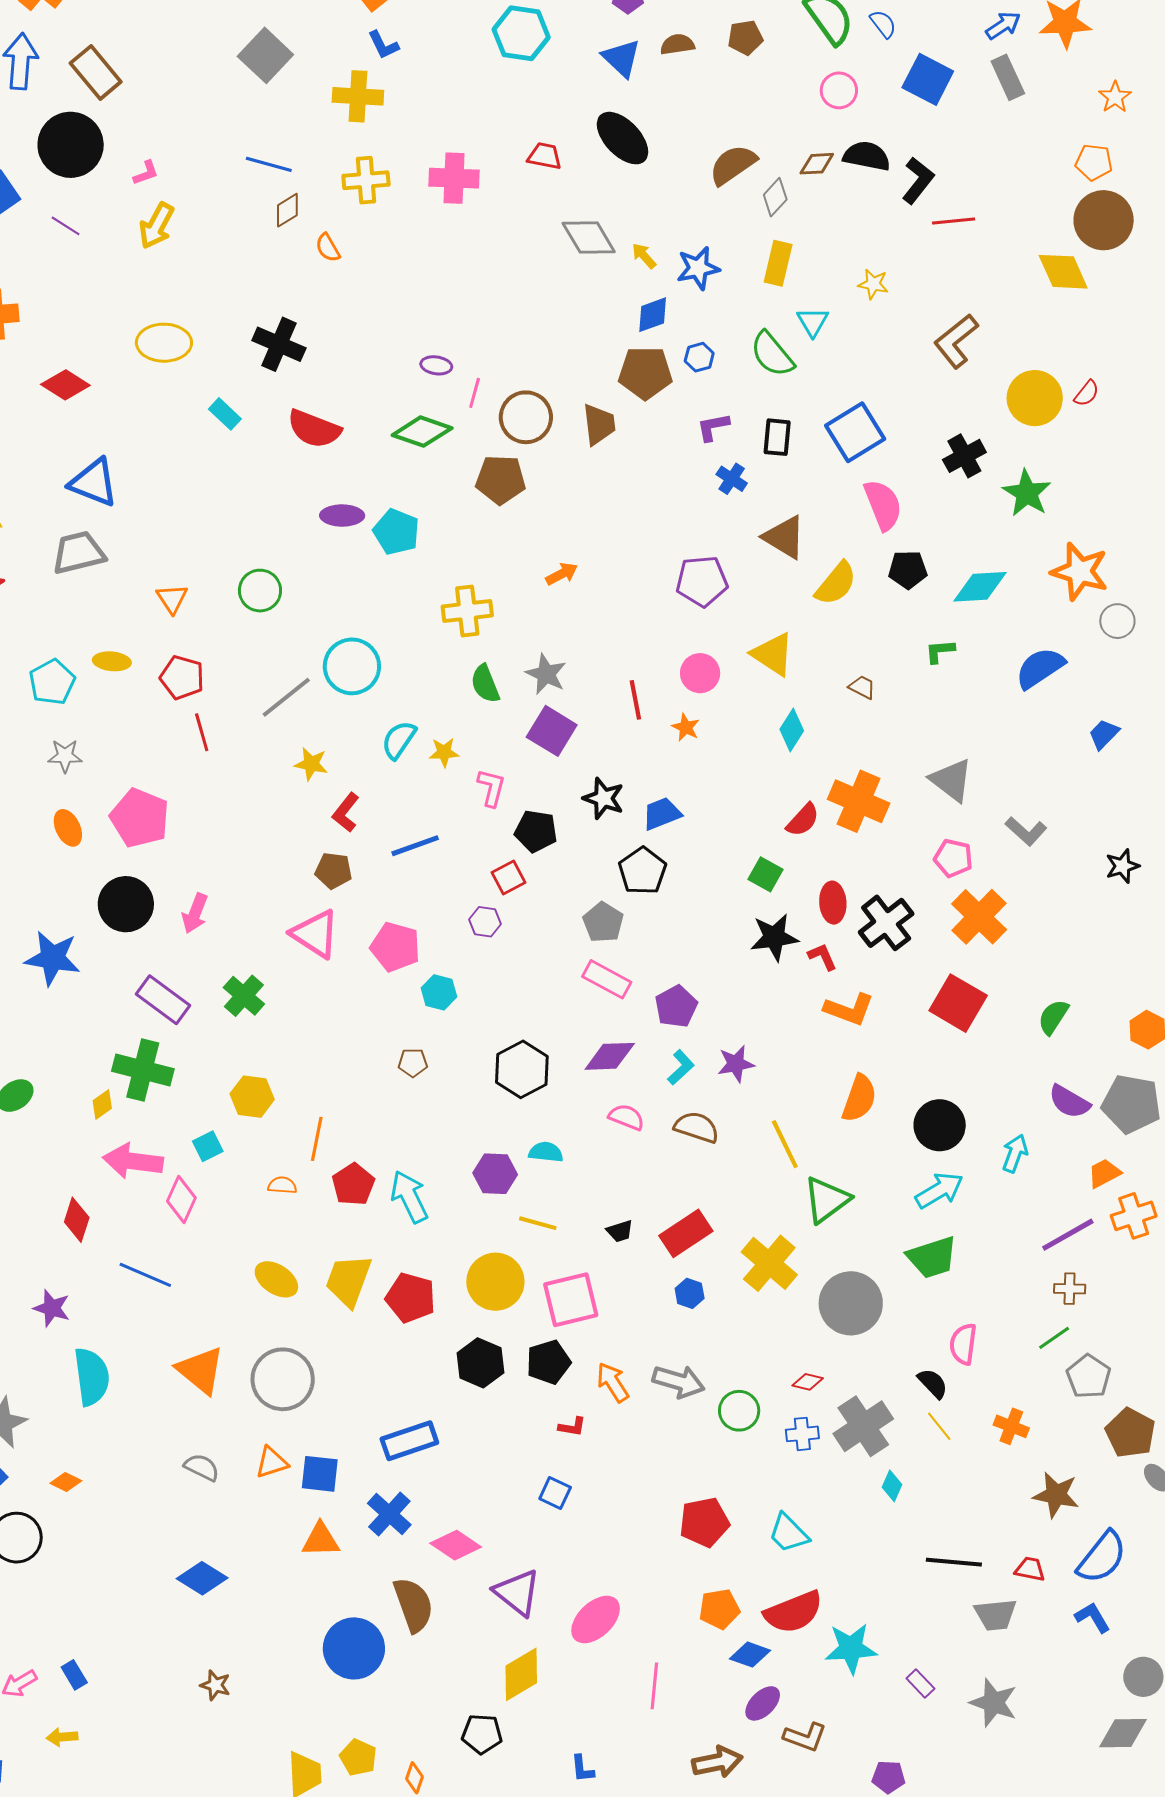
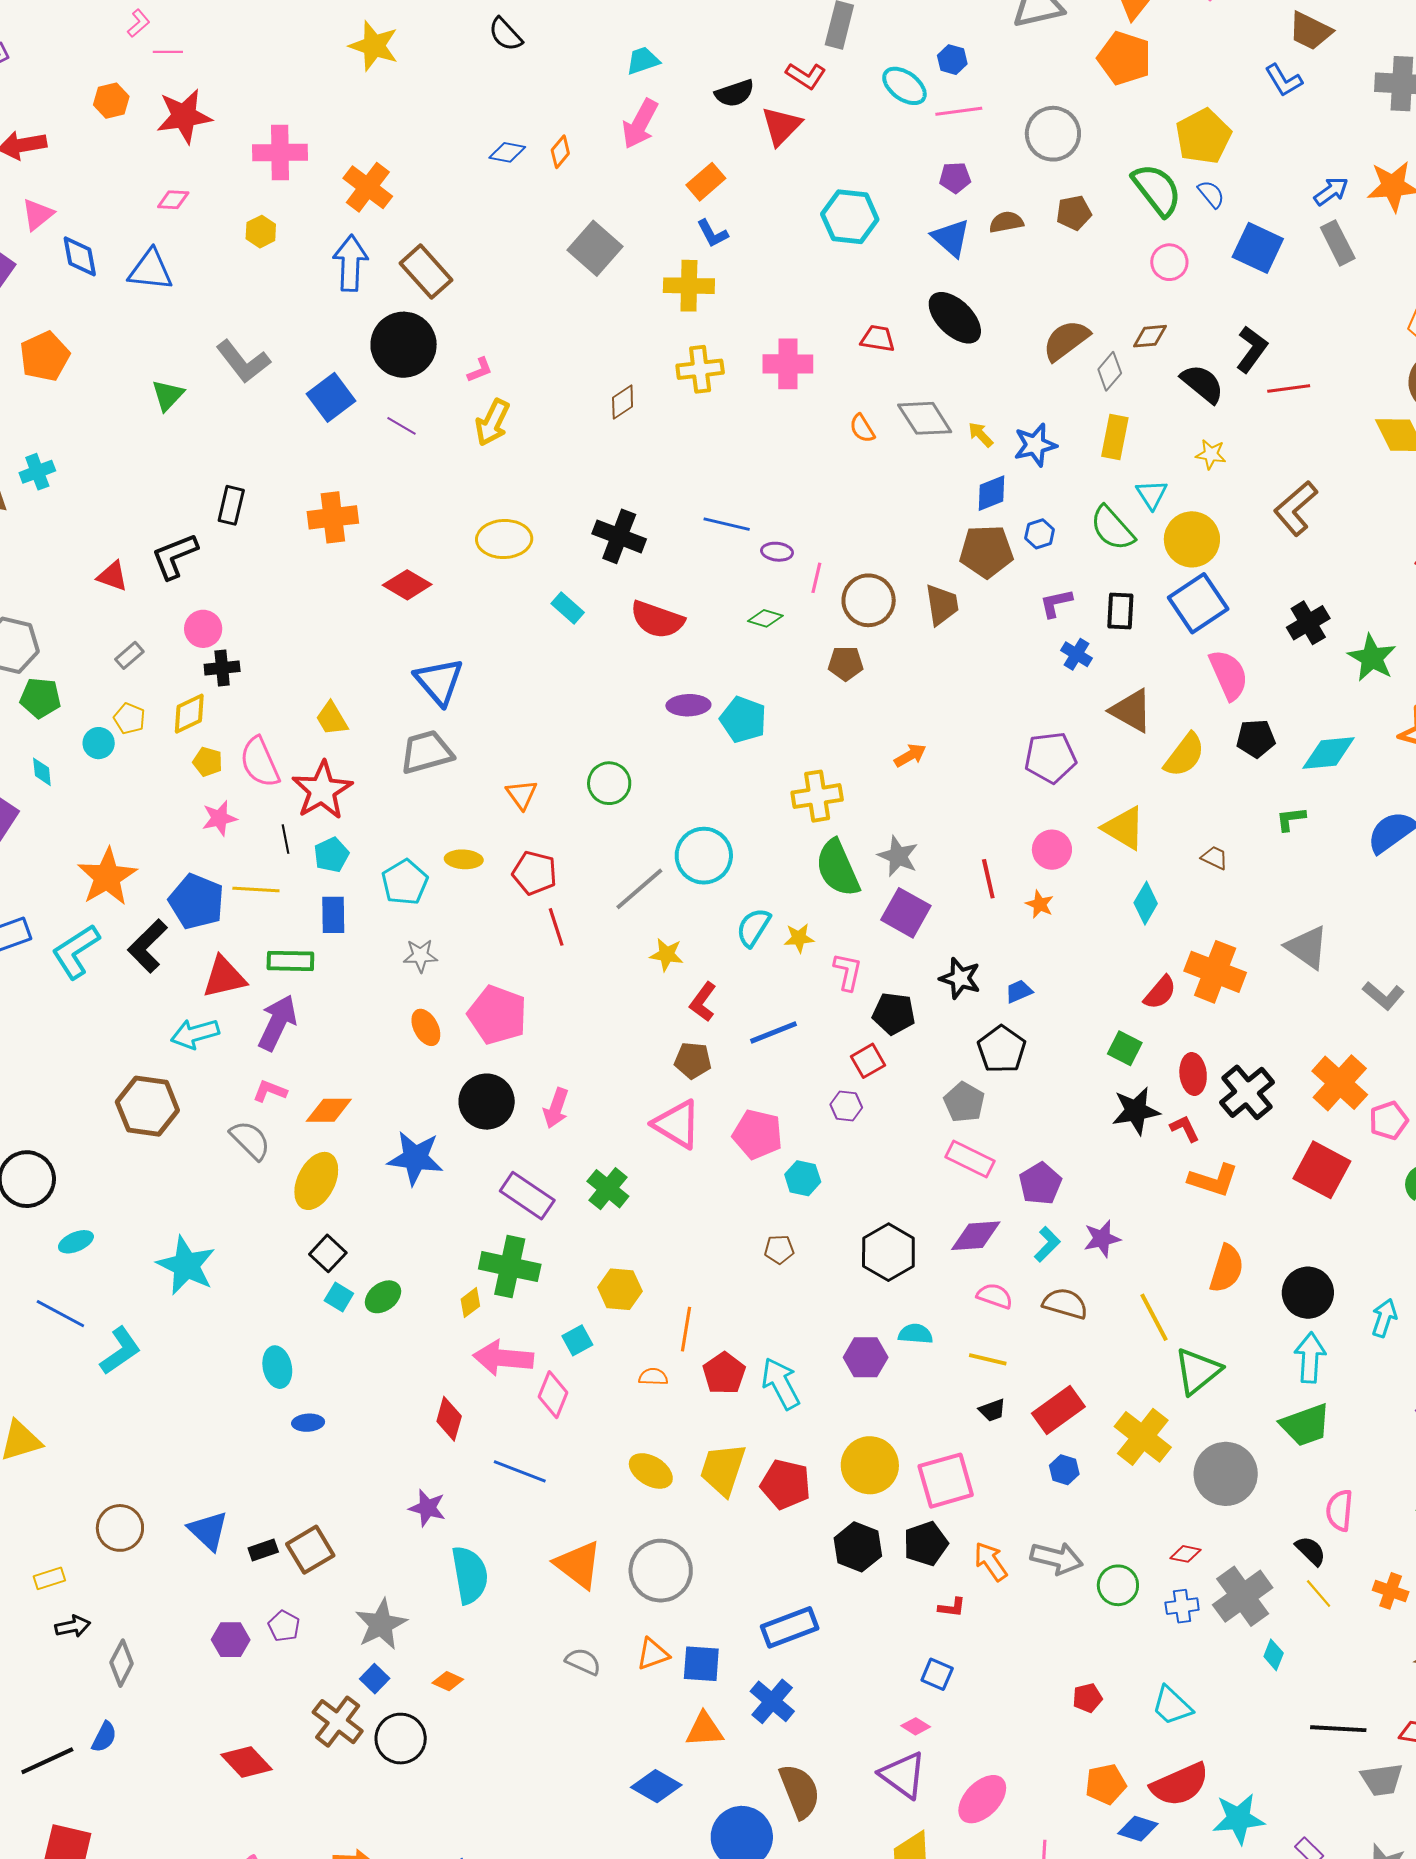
black semicircle: (867, 156) -> (1202, 384), moved, turned 30
blue line: (269, 164) -> (727, 524), moved
orange semicircle: (328, 248) -> (862, 428), moved
yellow circle: (1035, 398) -> (1192, 539), moved
green diamond: (422, 432) -> (765, 618), size x0.6
brown pentagon: (501, 480) -> (846, 663), size x0.7
blue triangle: (94, 483) -> (439, 681), turned 30
green semicircle: (485, 684) -> (838, 868), size x1.5
blue trapezoid: (662, 814) -> (1019, 991), size x0.7
pink pentagon: (953, 858) -> (1389, 1121), moved, turned -30
cyan arrow: (939, 1190) -> (1310, 1358), turned -54
yellow line: (538, 1223) -> (988, 1359), moved
red pentagon: (704, 1522) -> (1087, 1698), size x0.6
pink diamond: (456, 1545) -> (916, 1726), moved, size x0.6
blue diamond: (202, 1578) -> (656, 1786), moved

